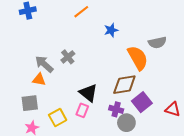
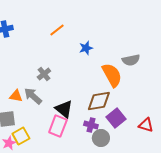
gray arrow: (44, 64) -> (33, 96), moved
pink rectangle: (82, 110) -> (58, 126), size x1.5
yellow square: (58, 118) -> (21, 136), moved

